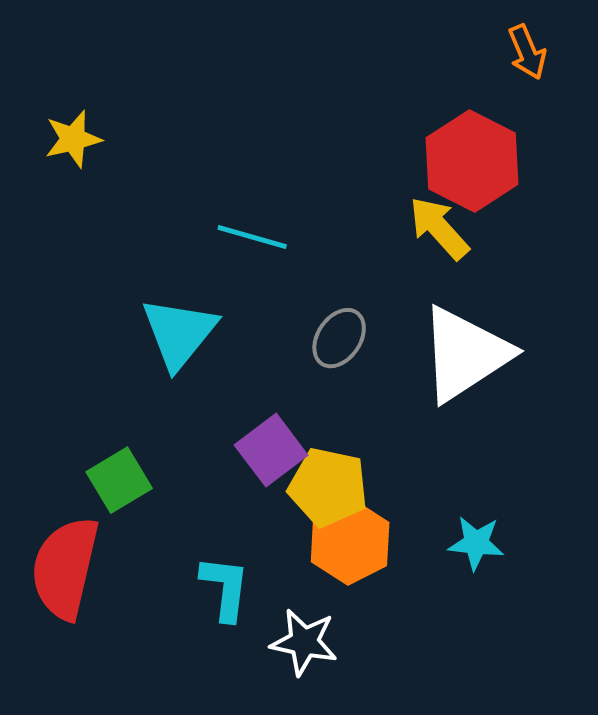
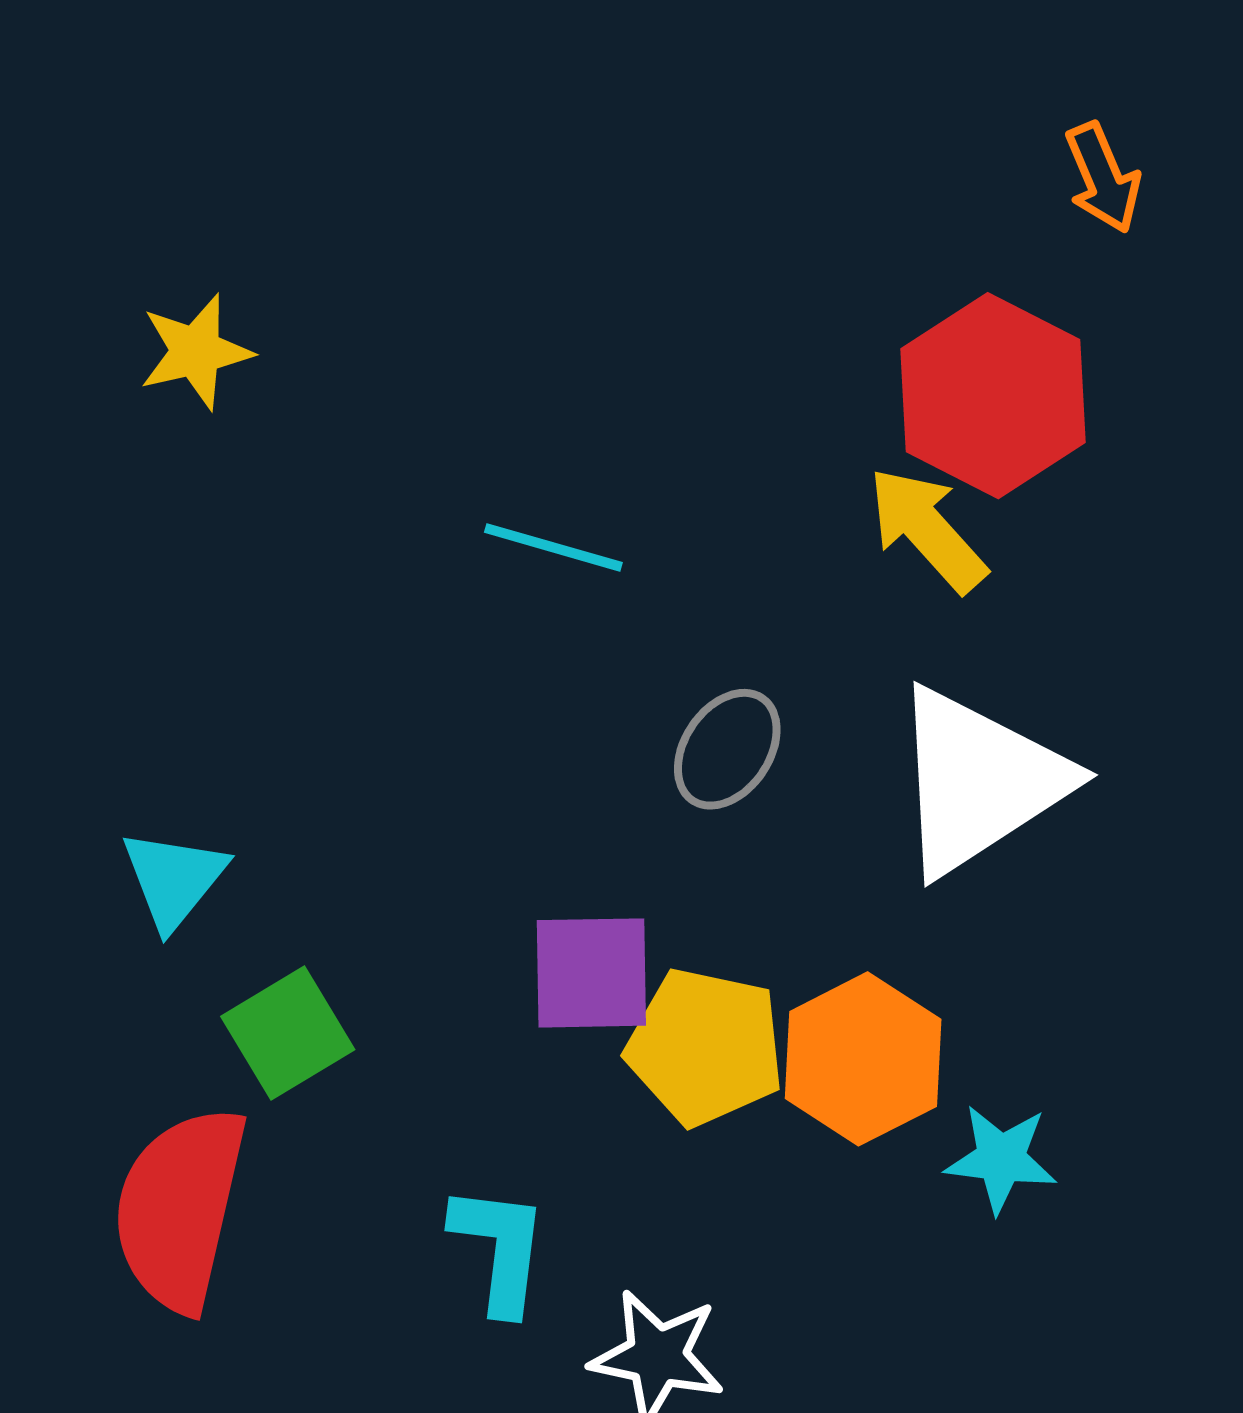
cyan triangle: (179, 333) -> (174, 879), moved, size x0.7
purple square: (271, 450) -> (591, 973), turned 36
orange hexagon: (350, 542) -> (863, 1059), moved

